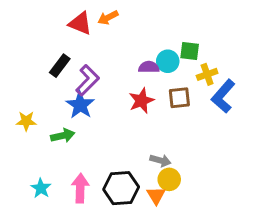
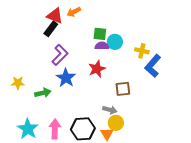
green square: (190, 51) -> (100, 34), moved
black rectangle: (60, 66) -> (51, 29), moved
yellow cross: (207, 74) -> (142, 51), turned 32
brown square: (179, 98) -> (123, 89), moved
blue star: (80, 105) -> (66, 78), moved
cyan star: (41, 188) -> (28, 129), size x1.5

